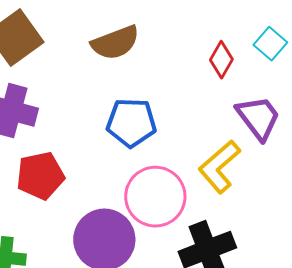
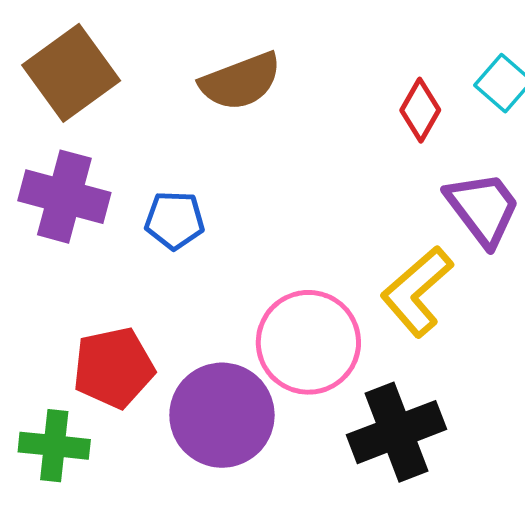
blue pentagon: (131, 123) -> (175, 220), moved, size x0.7
red pentagon: (40, 176) -> (114, 368), moved

